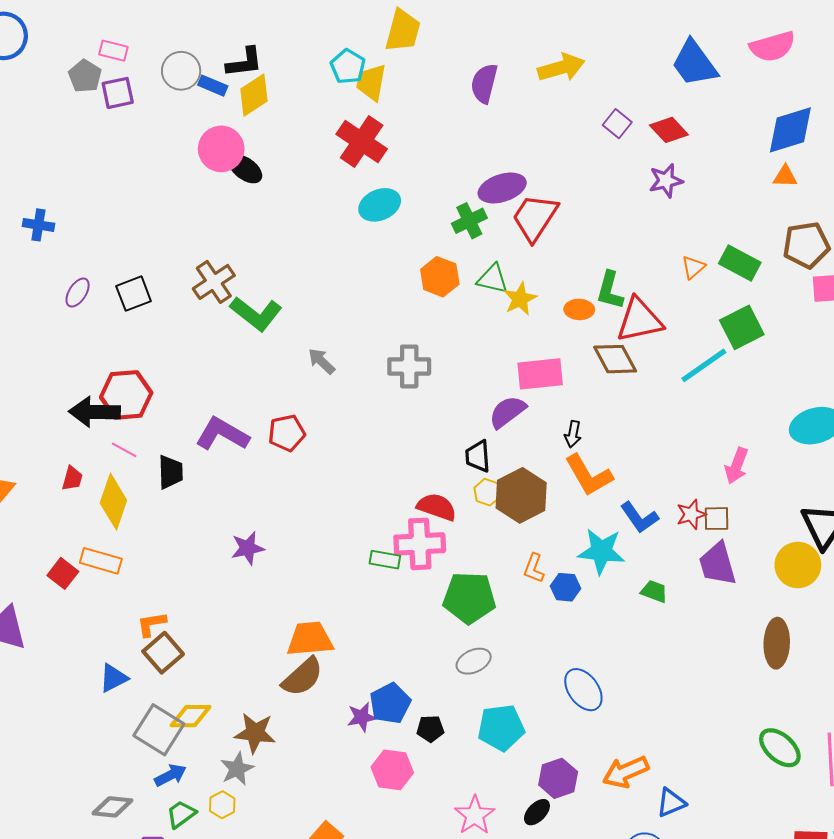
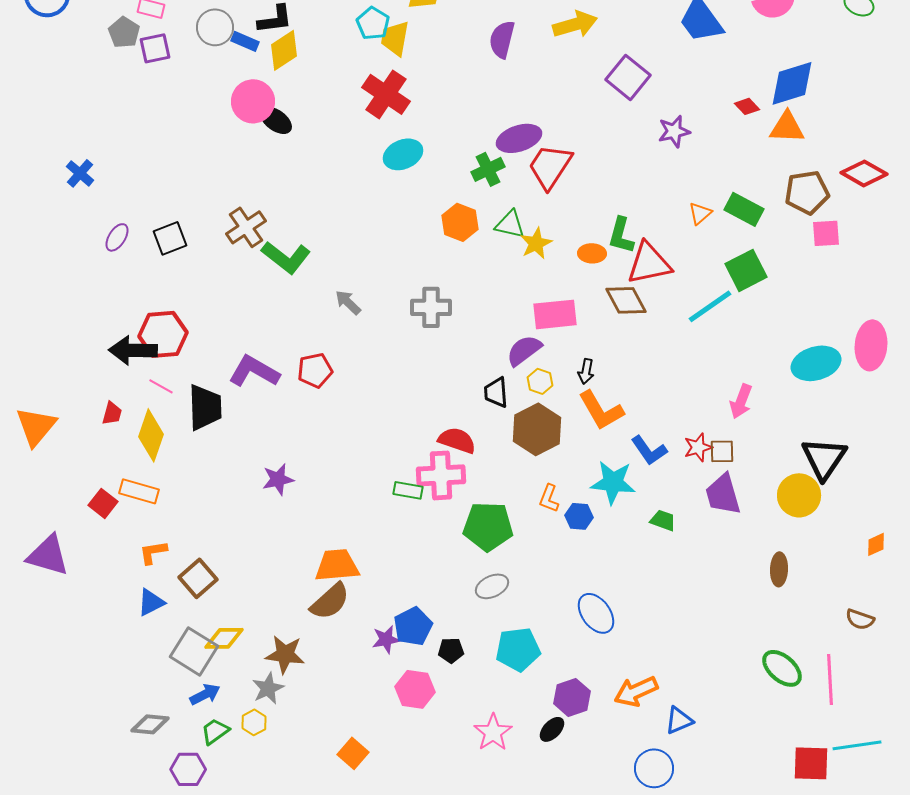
purple square: (617, 124) -> (628, 77), size x1.6
red diamond: (669, 130) -> (747, 106), moved, size x0.7
orange triangle: (785, 176) -> (787, 127), size x1.5
blue cross: (38, 225) -> (80, 173), turned 32
black trapezoid: (170, 472) -> (205, 407), size x1.4
yellow hexagon: (487, 492) -> (540, 381), moved
orange L-shape: (151, 624) -> (153, 552), moved
brown ellipse: (777, 643) -> (779, 569), size x0.7

